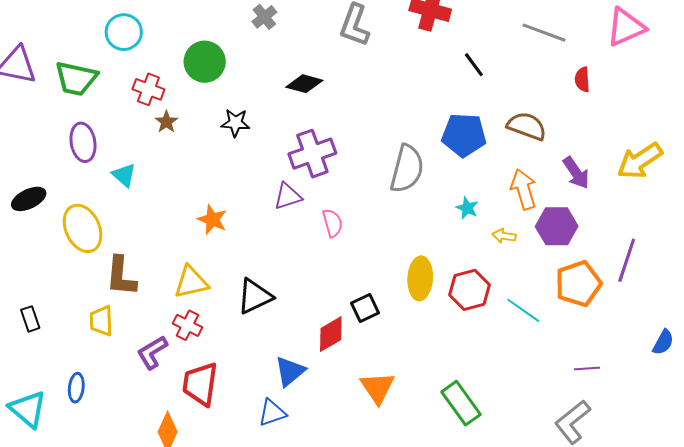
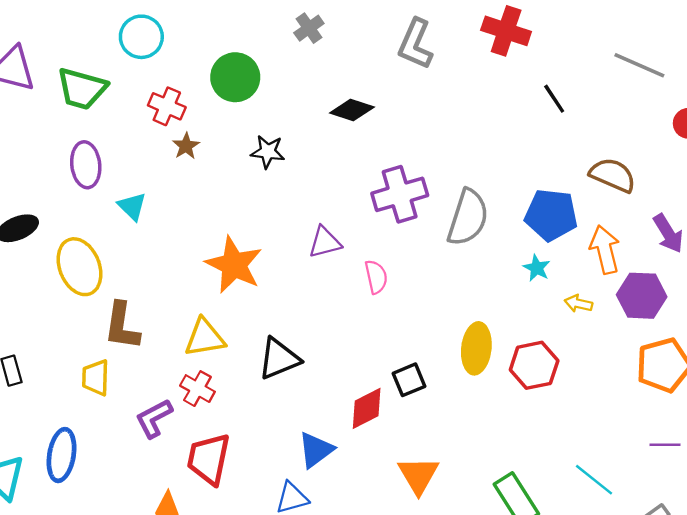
blue pentagon: (464, 135) -> (551, 215), moved
purple cross: (312, 154) -> (400, 194), moved
orange star: (212, 220) -> (234, 265), size x1.6
cyan line: (523, 310) -> (594, 480), moved
purple line: (587, 368) -> (665, 445), moved
blue ellipse: (76, 388) -> (61, 455), size x1.5

